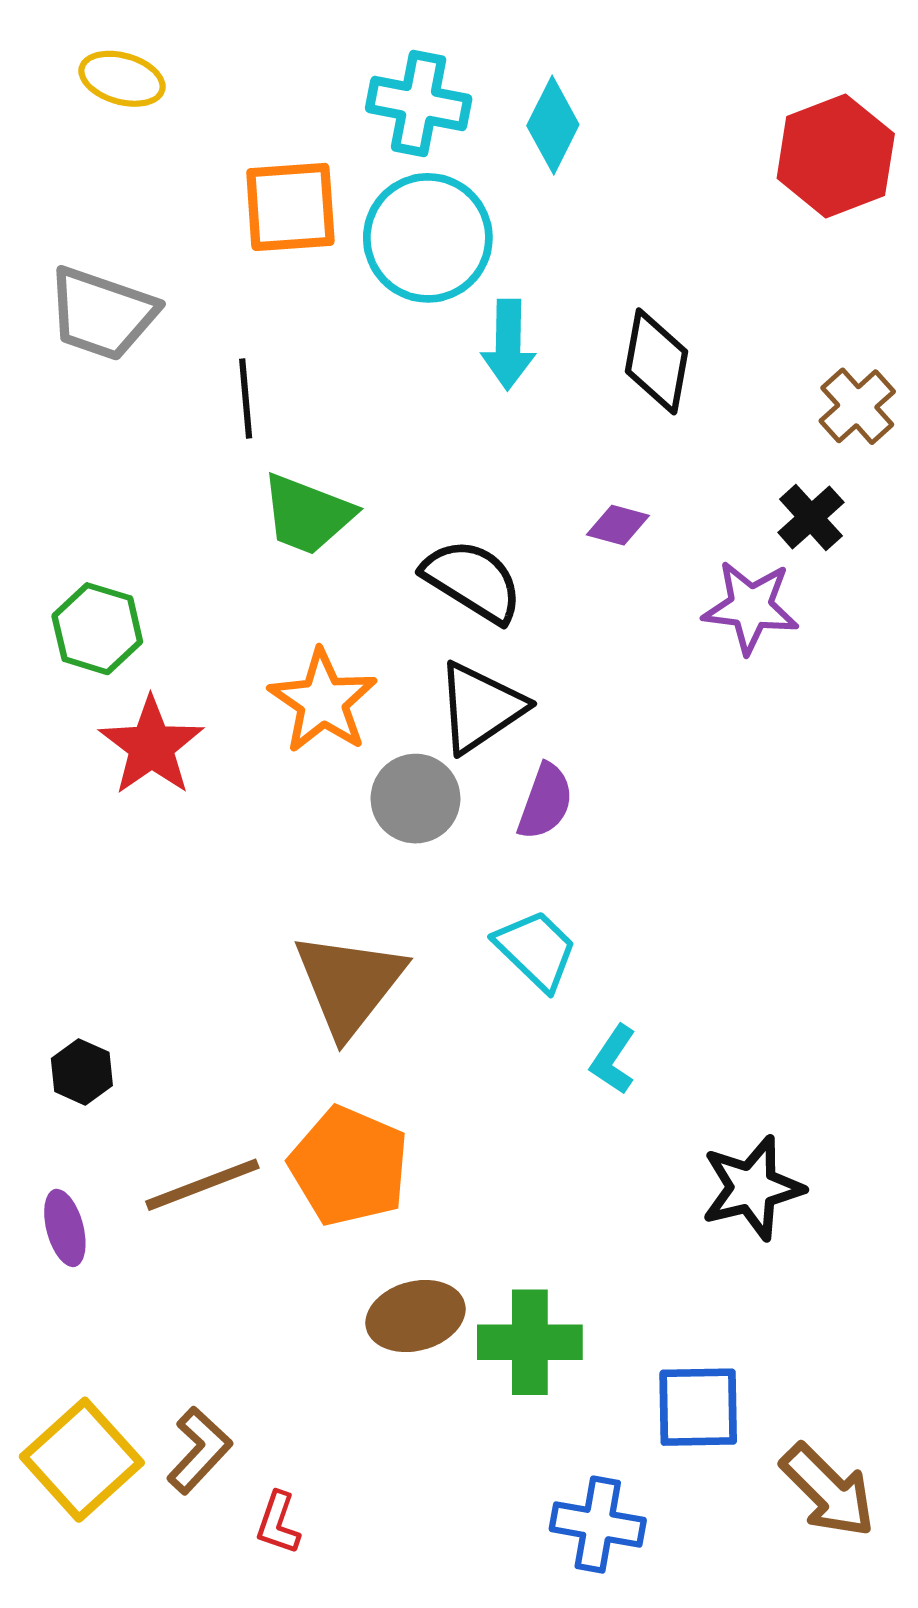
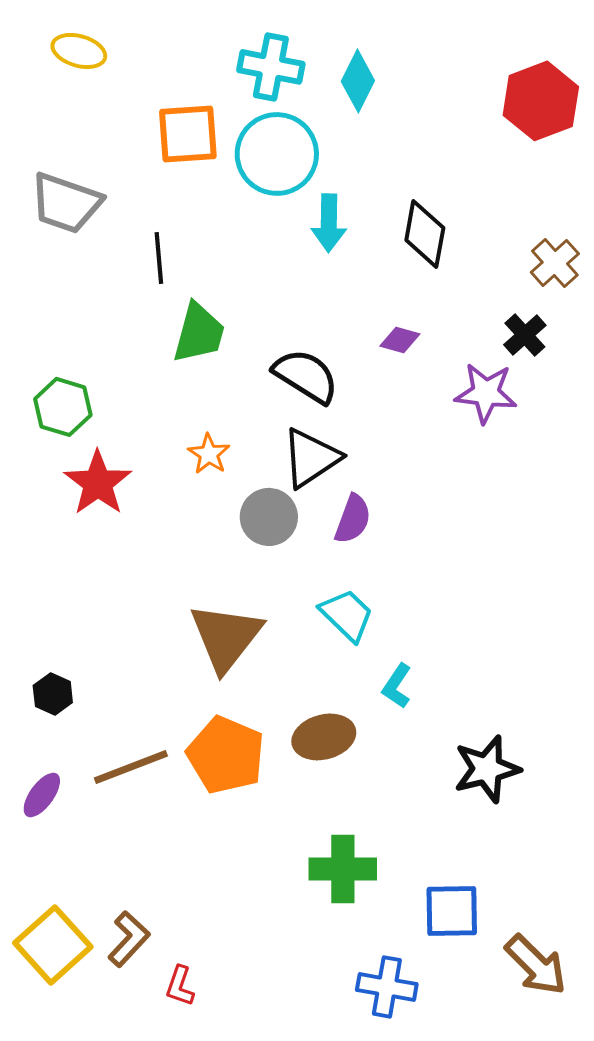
green trapezoid: (307, 514) -> (199, 333), turned -96
orange star: (323, 701) -> (209, 454), size x0.6
purple ellipse: (65, 1228) -> (42, 795), turned 51
brown ellipse: (416, 1316) -> (324, 737), moved

